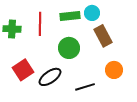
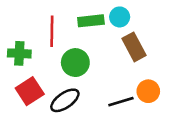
green cross: (12, 29) -> (19, 53), moved
green circle: (69, 48) -> (75, 63), moved
black line: (85, 87) -> (121, 102), moved

